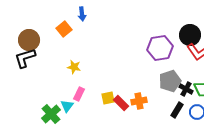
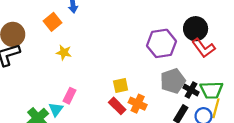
yellow star: (74, 67) -> (64, 53), moved
yellow square: (108, 98) -> (121, 85), moved
orange cross: (139, 101) -> (138, 104), turned 35

